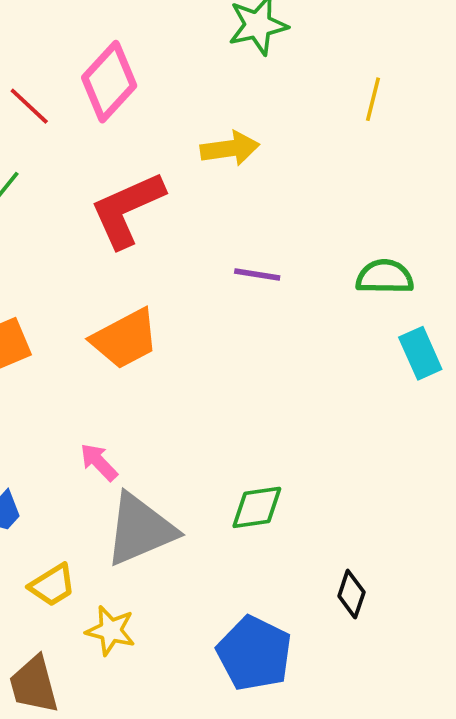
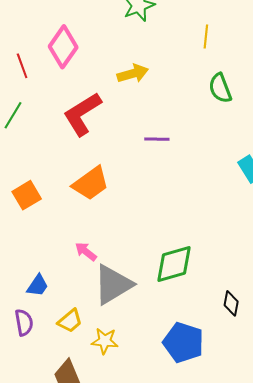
red line: (29, 106) -> (22, 66), turned 35
green semicircle: (385, 277) -> (220, 88), moved, turned -104
green diamond: (257, 507) -> (174, 264), size x1.4

